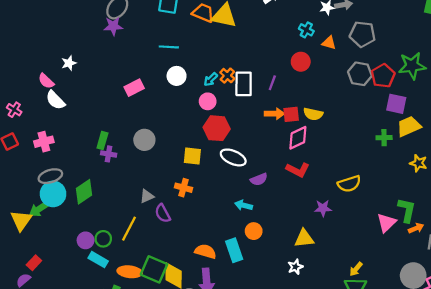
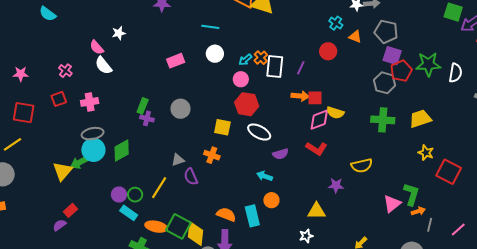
gray hexagon: (360, 74) -> (385, 83), moved
purple square: (396, 104) -> (392, 56), moved
yellow semicircle: (313, 114) -> (335, 113), moved
green cross: (384, 138) -> (383, 120), moved, size x1.6

